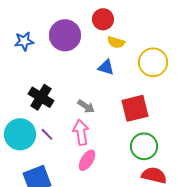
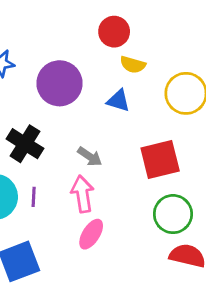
purple circle: (65, 35) -> (60, 83), moved
purple line: (47, 134) -> (34, 197), turned 48

